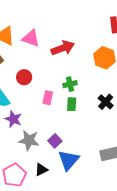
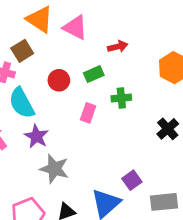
red arrow: (63, 48) -> (118, 47), size x0.6
green rectangle: (72, 104) -> (94, 74), moved, turned 56
purple square: (55, 141) -> (132, 180), moved

